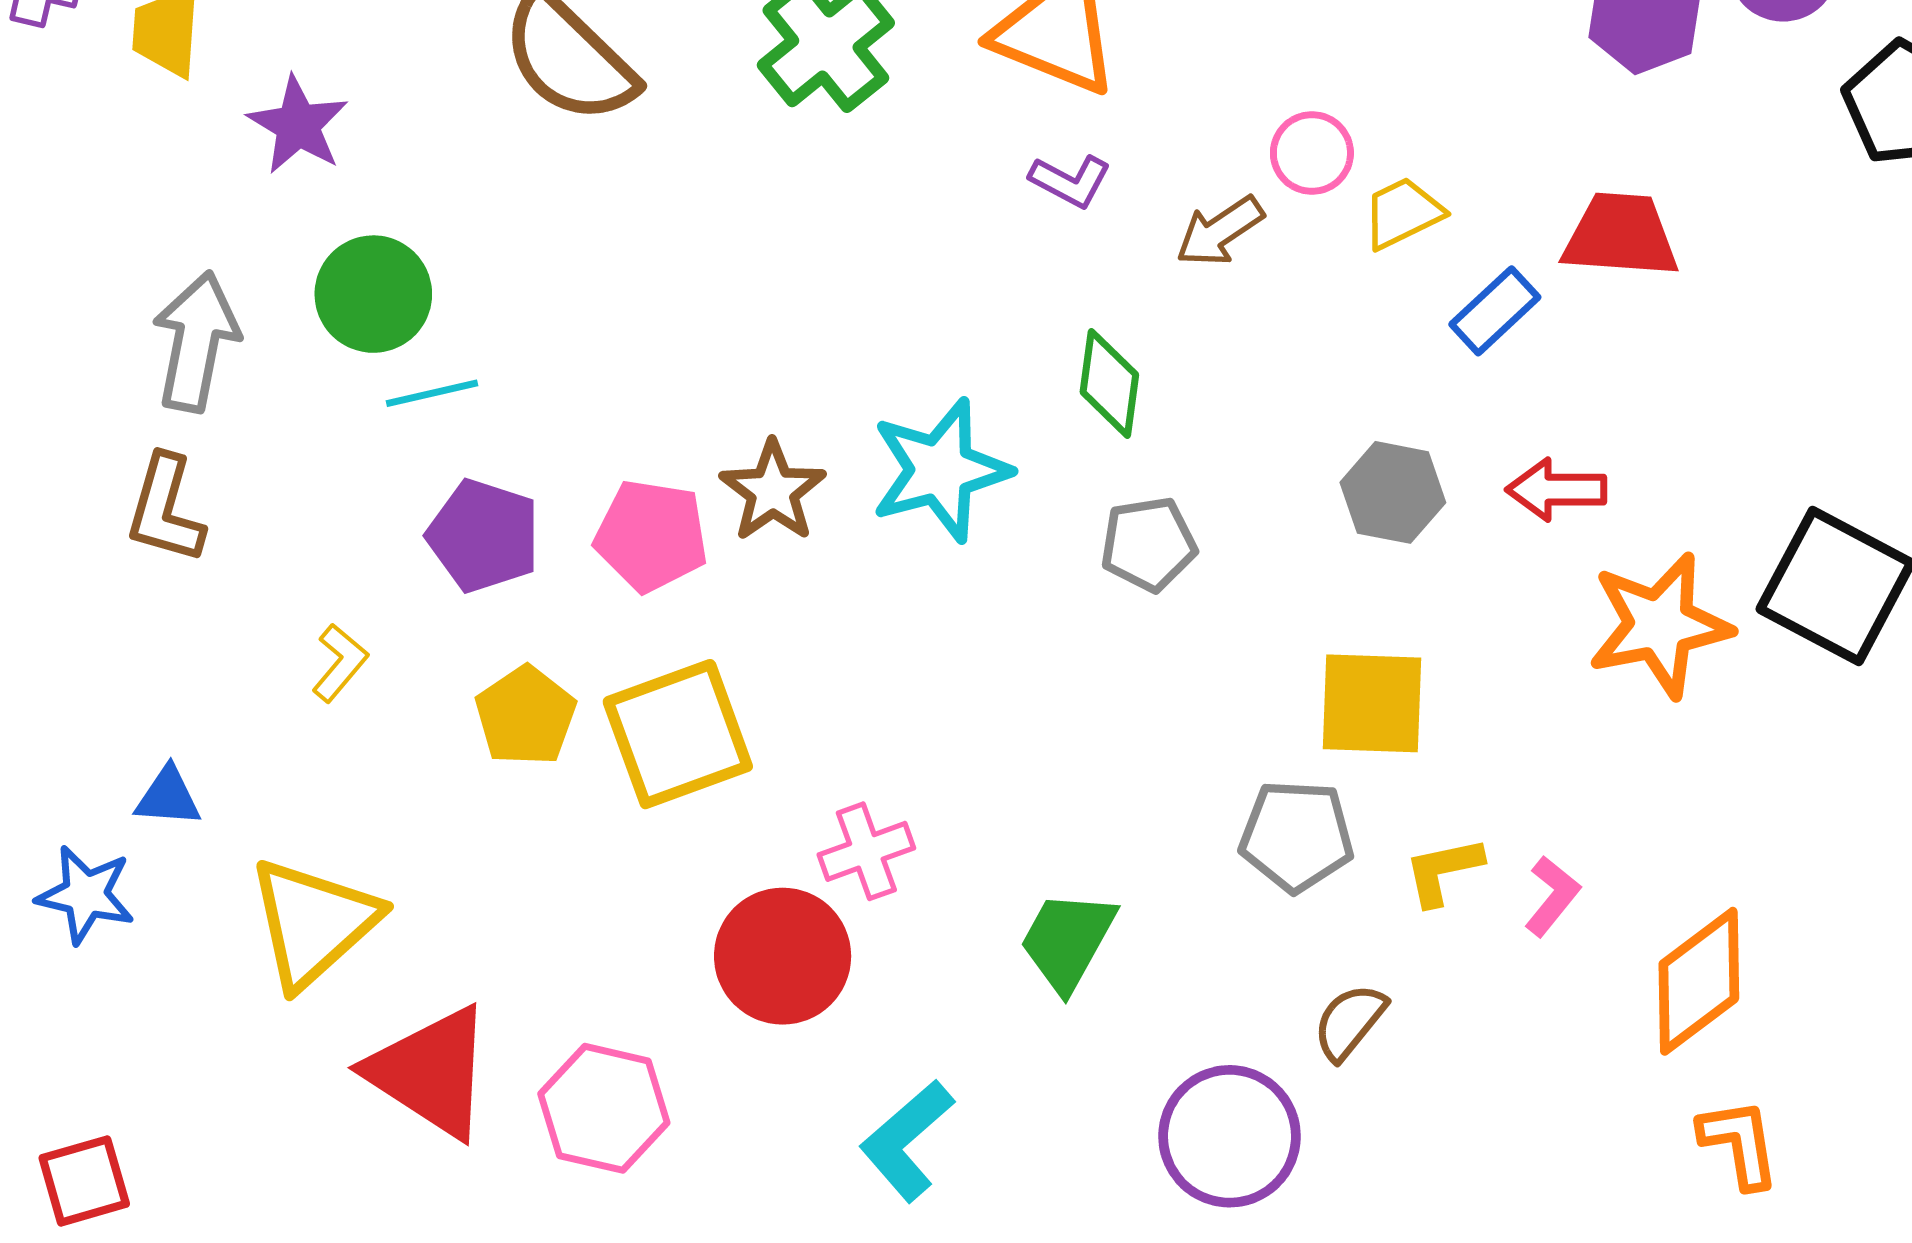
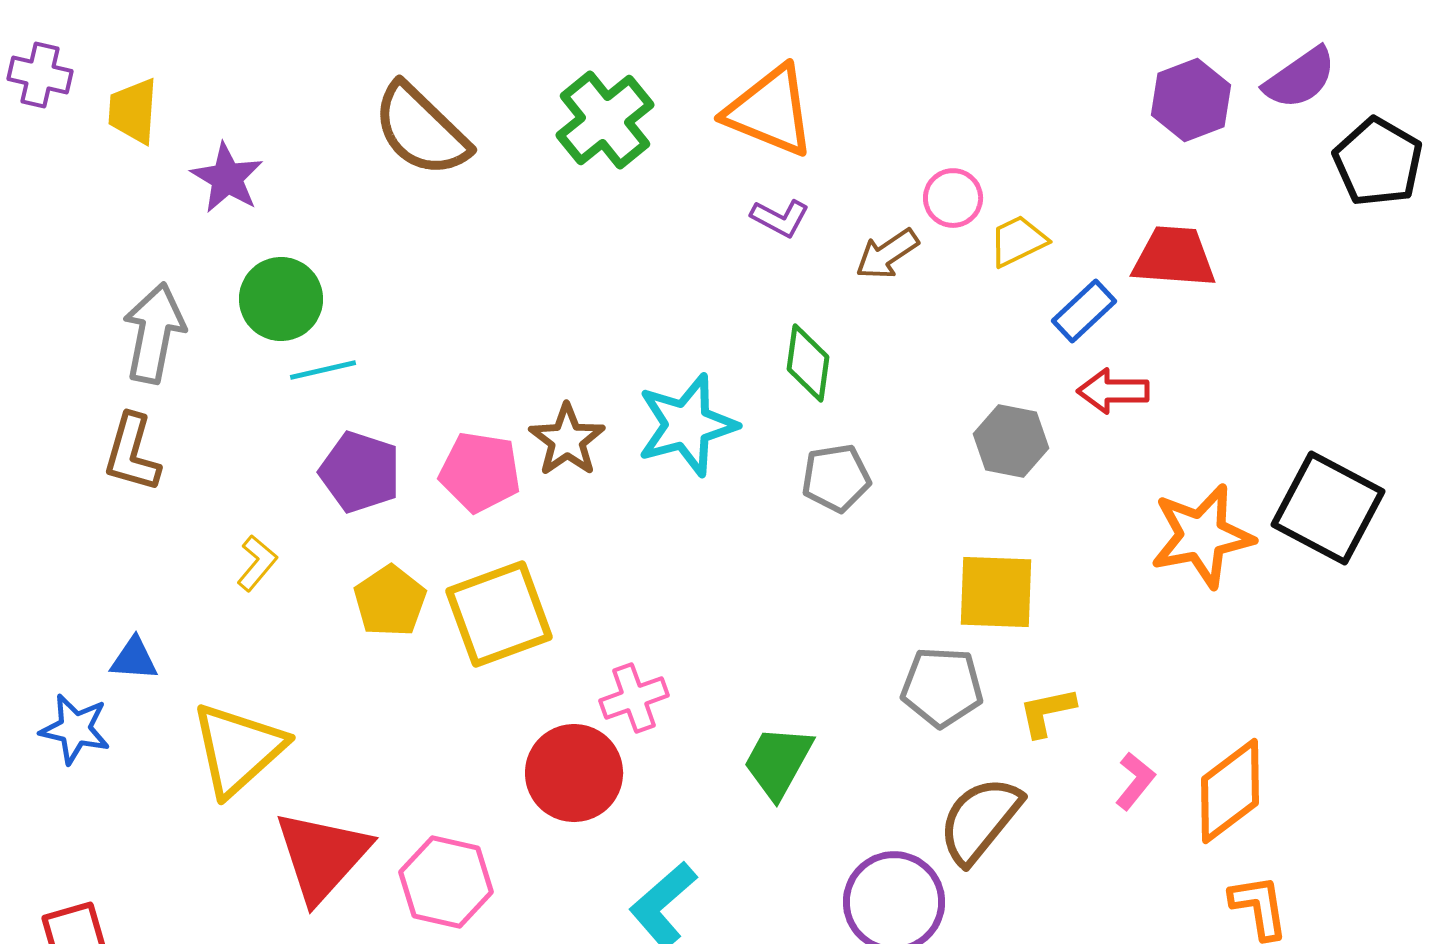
red arrow: (1556, 490) -> (1113, 391), moved
pink L-shape: (1552, 896) -> (1135, 781), moved
brown semicircle: (1350, 1022) -> (980, 820), size x1.6
red triangle: (431, 1072) -> (322, 856), turned 39

